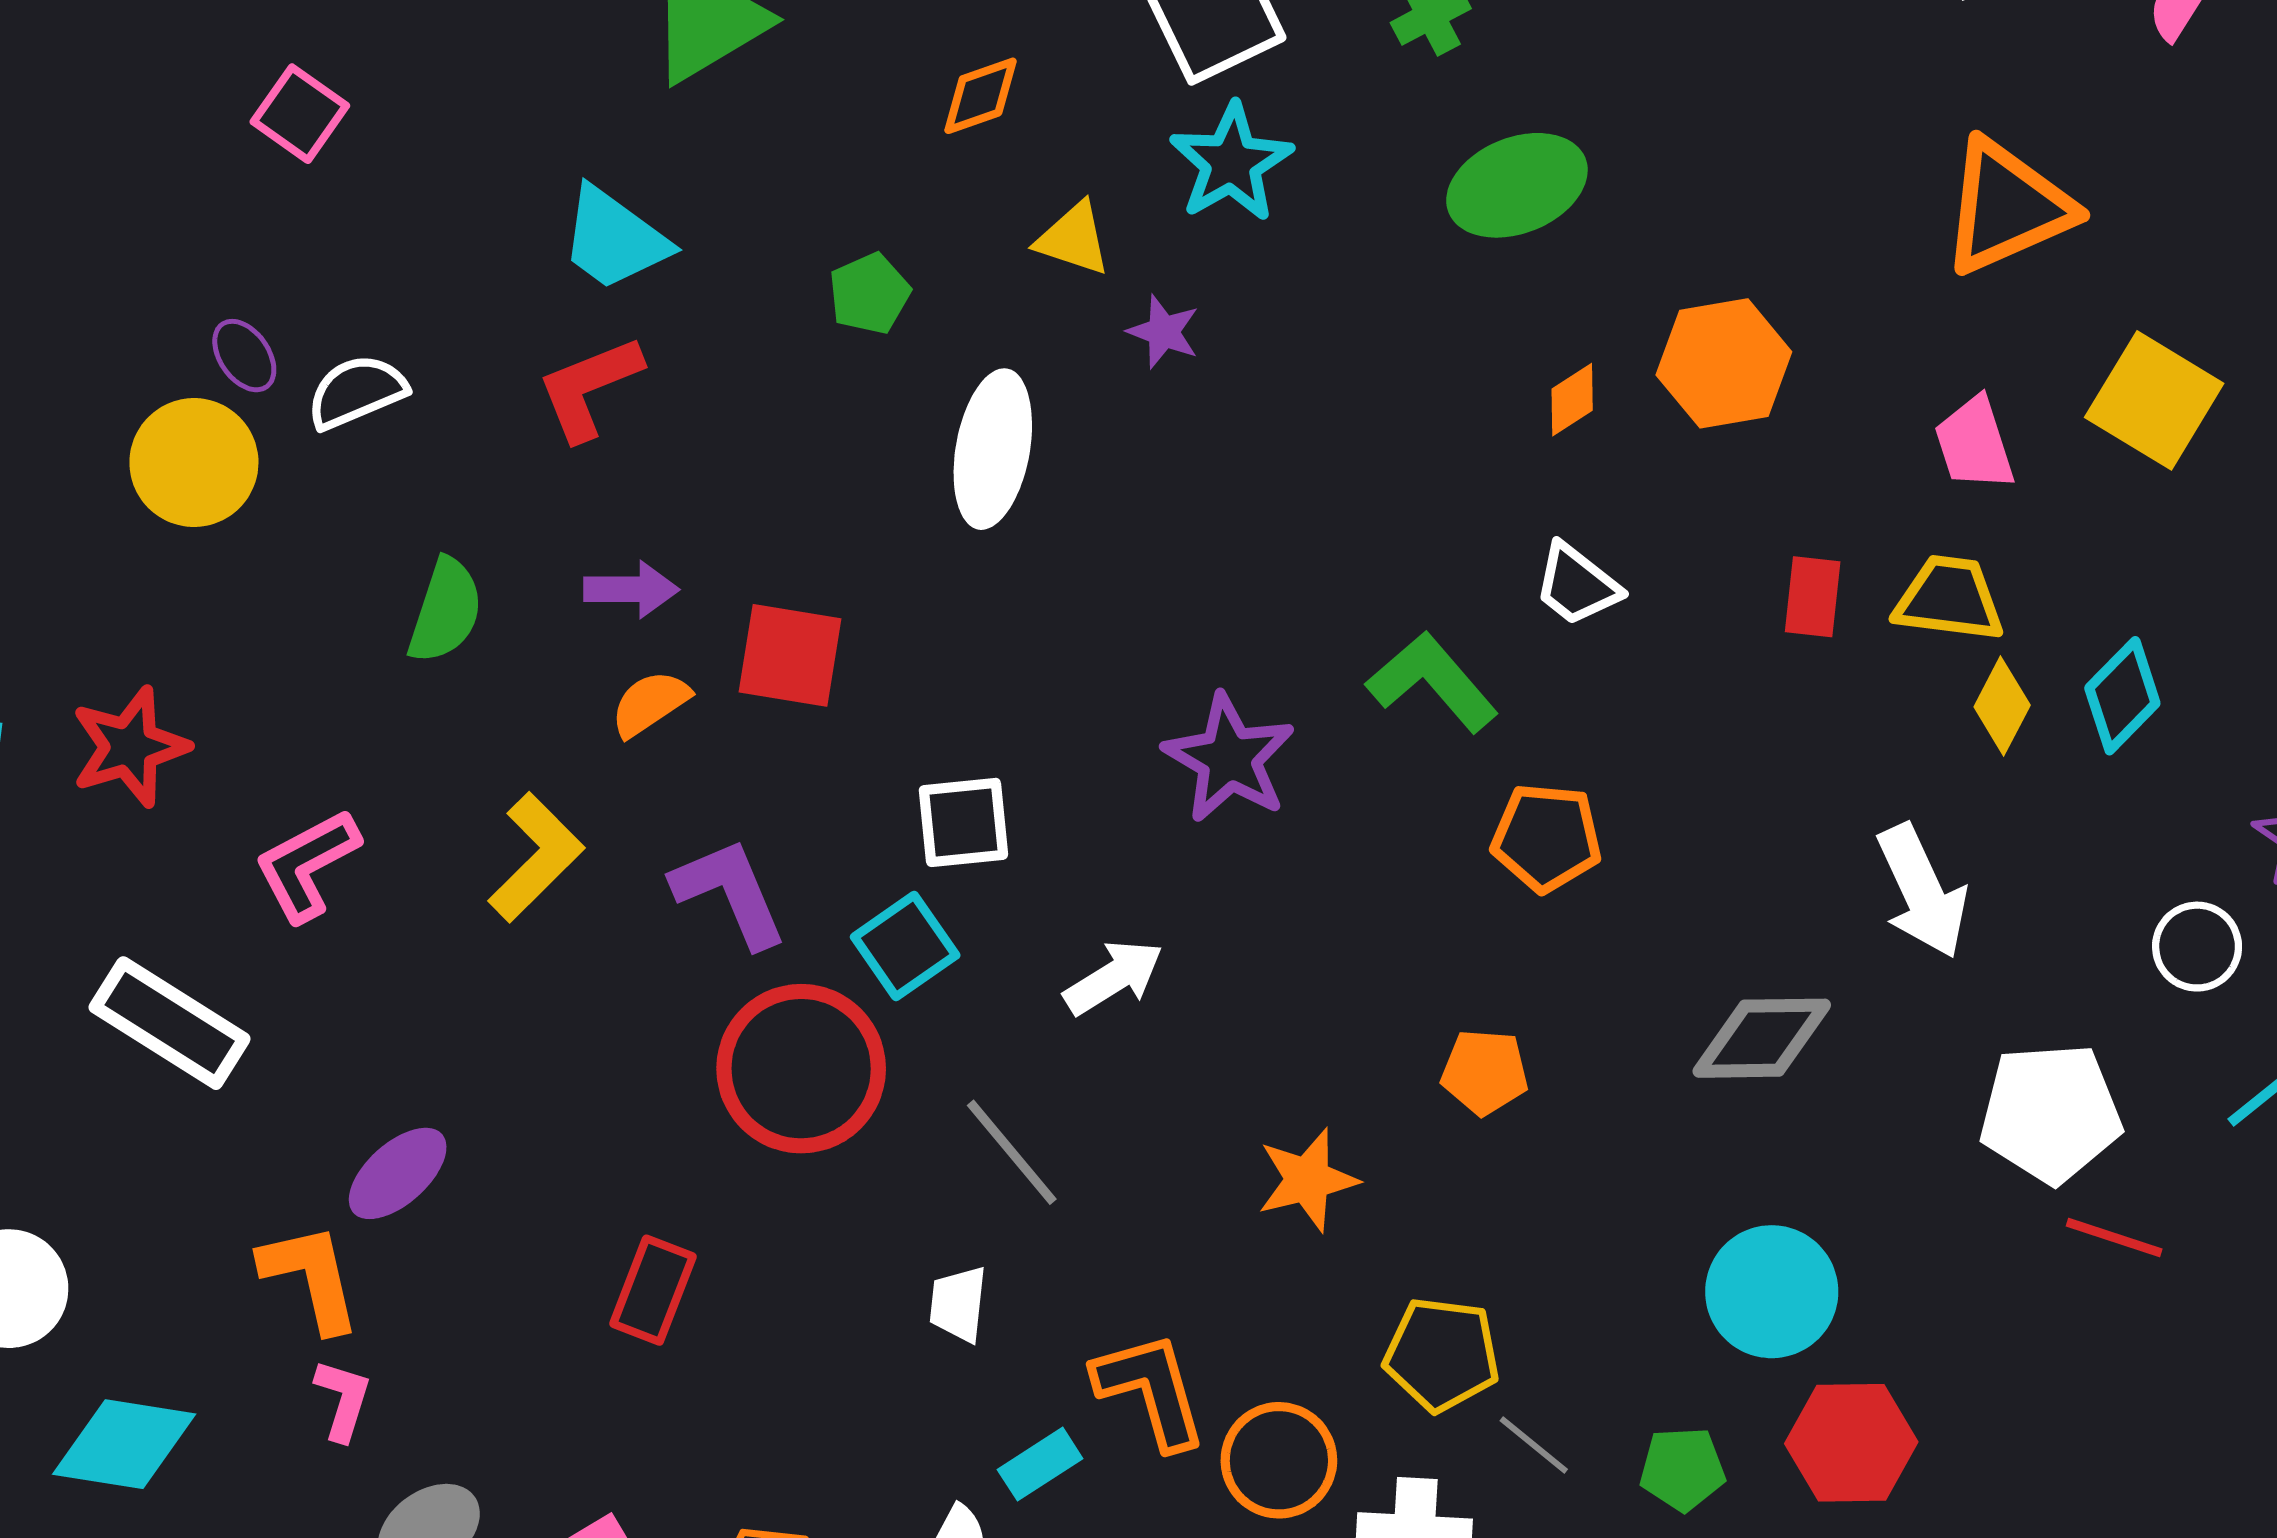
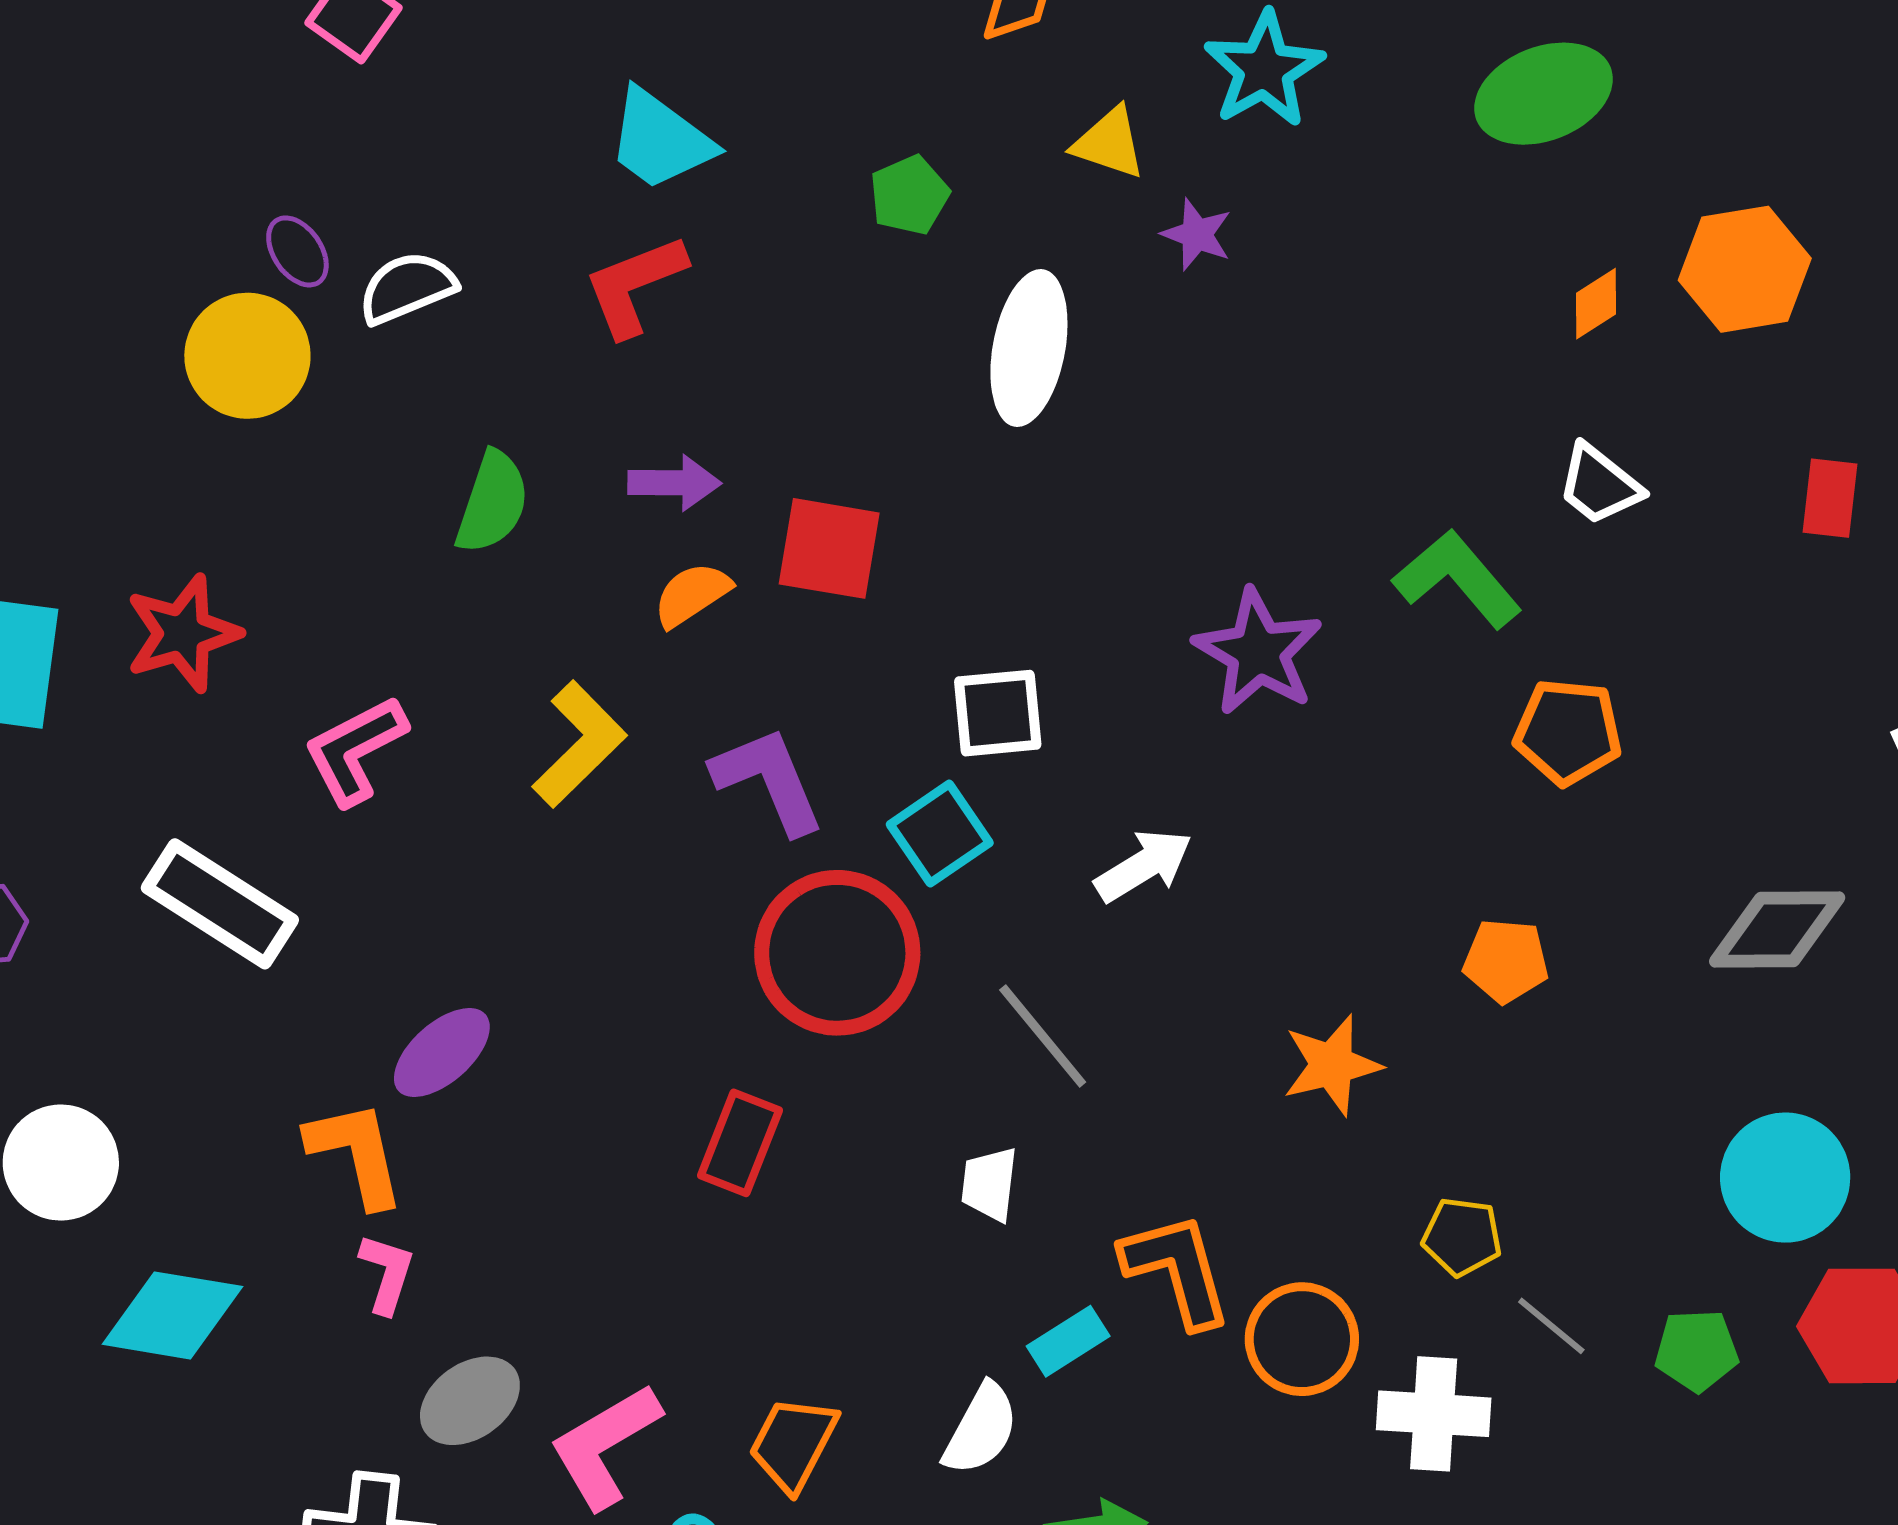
red rectangle: (653, 1290) -> (740, 1143), moved
yellow pentagon: (1442, 1354) -> (1462, 1237), size x0.7

